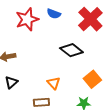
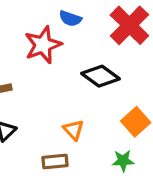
red star: (27, 19) -> (43, 45), moved

